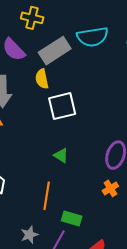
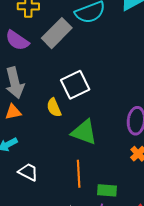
yellow semicircle: (42, 79) -> (54, 108), moved
green triangle: (61, 155) -> (84, 132), size x1.8

